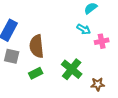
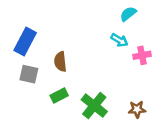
brown semicircle: (37, 46) -> (60, 62), size x0.7
green cross: (72, 69) -> (94, 106), moved

